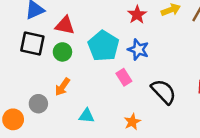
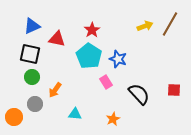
red star: (137, 15) -> (92, 30), moved
green circle: (62, 52) -> (32, 77), moved

